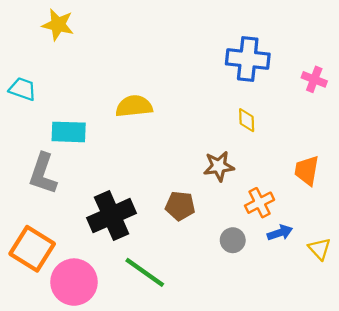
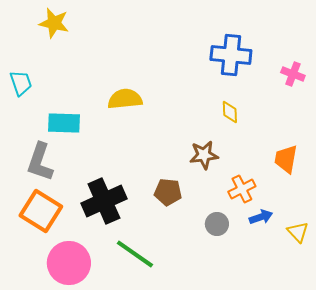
cyan trapezoid: (23, 89) -> (21, 83), turned 52
orange square: (32, 249) -> (41, 211), moved

